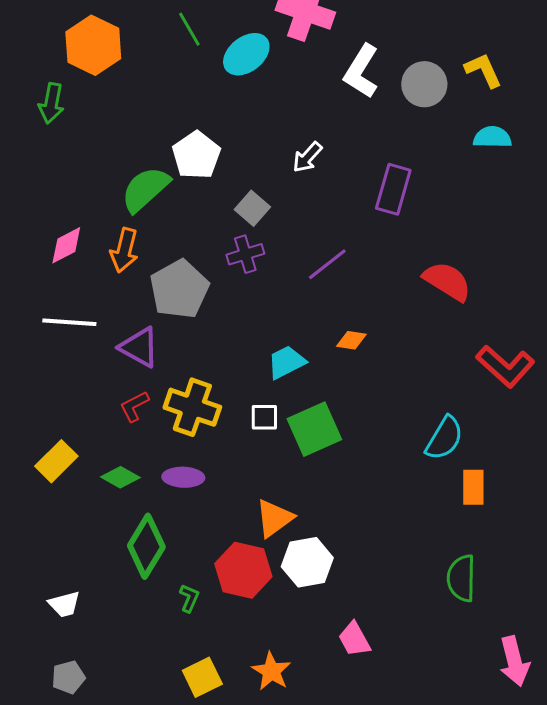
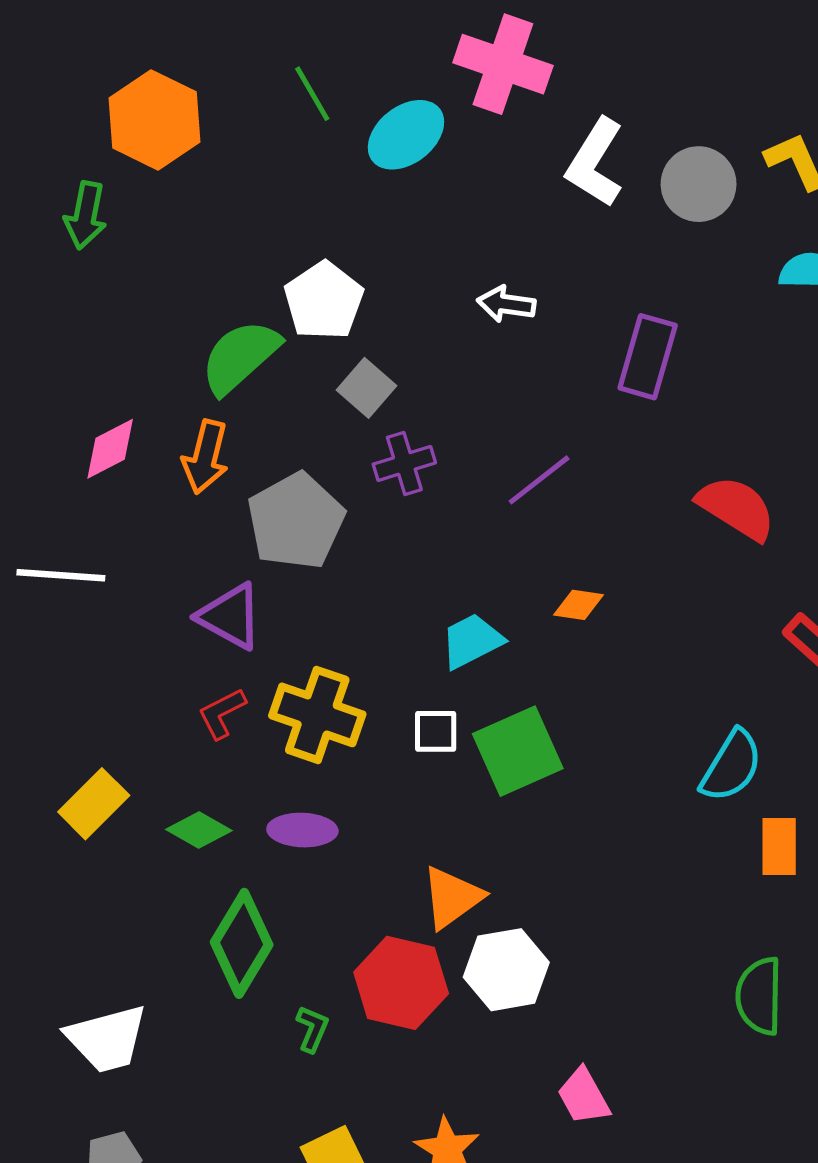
white arrow: (307, 157) -> (506, 304), turned 56
gray square: (252, 208) -> (367, 388), moved
white line: (69, 322) -> (61, 575), moved
white trapezoid: (64, 604) -> (107, 1039), size x1.6

